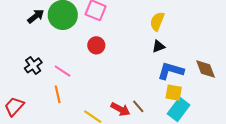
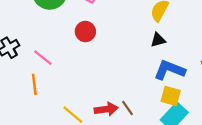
red arrow: (120, 109) -> (106, 109), turned -42

